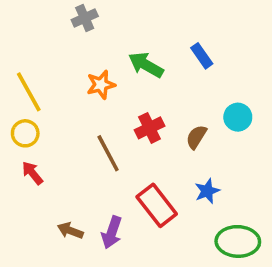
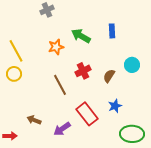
blue rectangle: (202, 56) -> (112, 31), turned 32
red arrow: (32, 173) -> (10, 136), moved, turned 128
brown arrow: (70, 231) -> (34, 120), moved
purple arrow: (112, 232) -> (62, 129), turned 36

